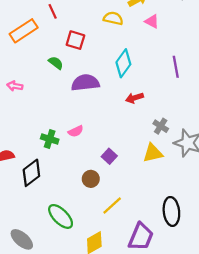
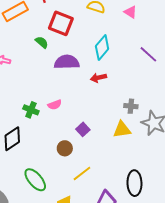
red square: (75, 40) -> (61, 23), size x1.4
purple line: (176, 67) -> (148, 54), turned -42
red arrow: (135, 98) -> (98, 78), moved
gray cross: (161, 126) -> (131, 106), turned -32

